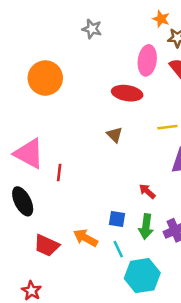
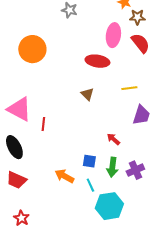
red trapezoid: (47, 245) -> (16, 180), moved

